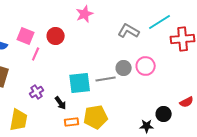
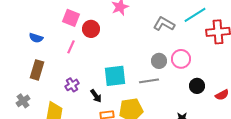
pink square: (26, 36) -> (71, 18), moved
gray line: (106, 79) -> (149, 81), moved
black circle: (164, 114) -> (197, 86), moved

